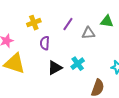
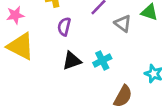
gray triangle: (88, 33) -> (123, 23), turned 32

